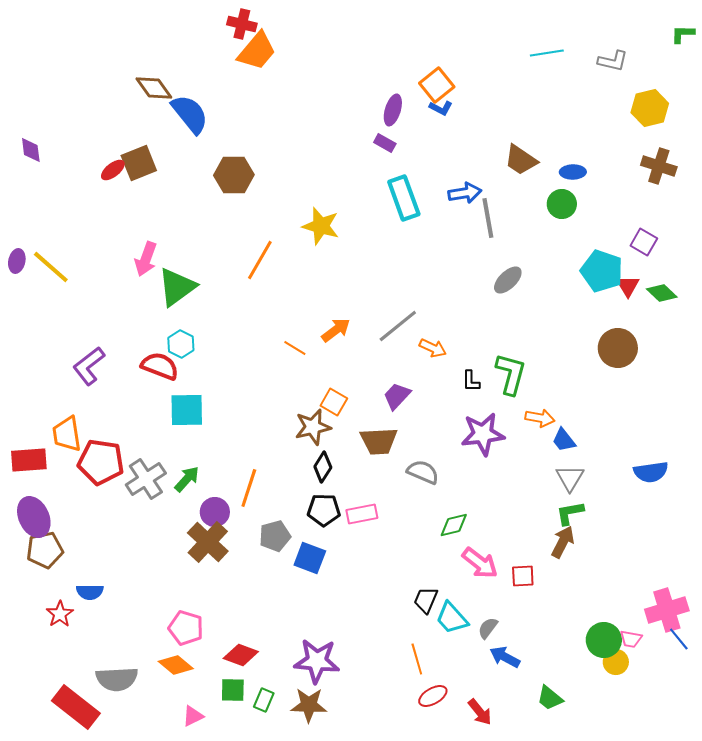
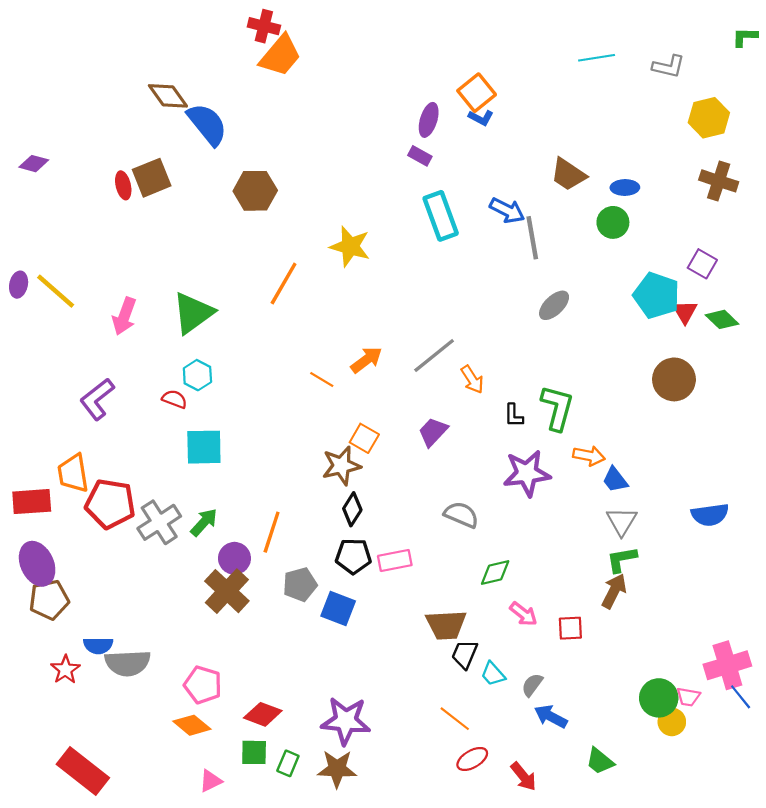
purple diamond: (31, 150) -> (34, 164), turned -68
red ellipse: (113, 170) -> (123, 185), turned -65
blue arrow: (465, 193) -> (507, 210), turned 36
pink arrow: (146, 259) -> (124, 316), moved
orange arrow: (433, 348) -> (472, 379), turned 32
red semicircle: (160, 366) -> (174, 399), size x0.6
brown trapezoid: (379, 441) -> (446, 625), moved
pink arrow: (480, 563) -> (523, 614), size x0.7
cyan trapezoid: (452, 618) -> (493, 674), size x0.7
orange line: (417, 659) -> (455, 719), turned -36
gray semicircle: (117, 679) -> (128, 663), moved

